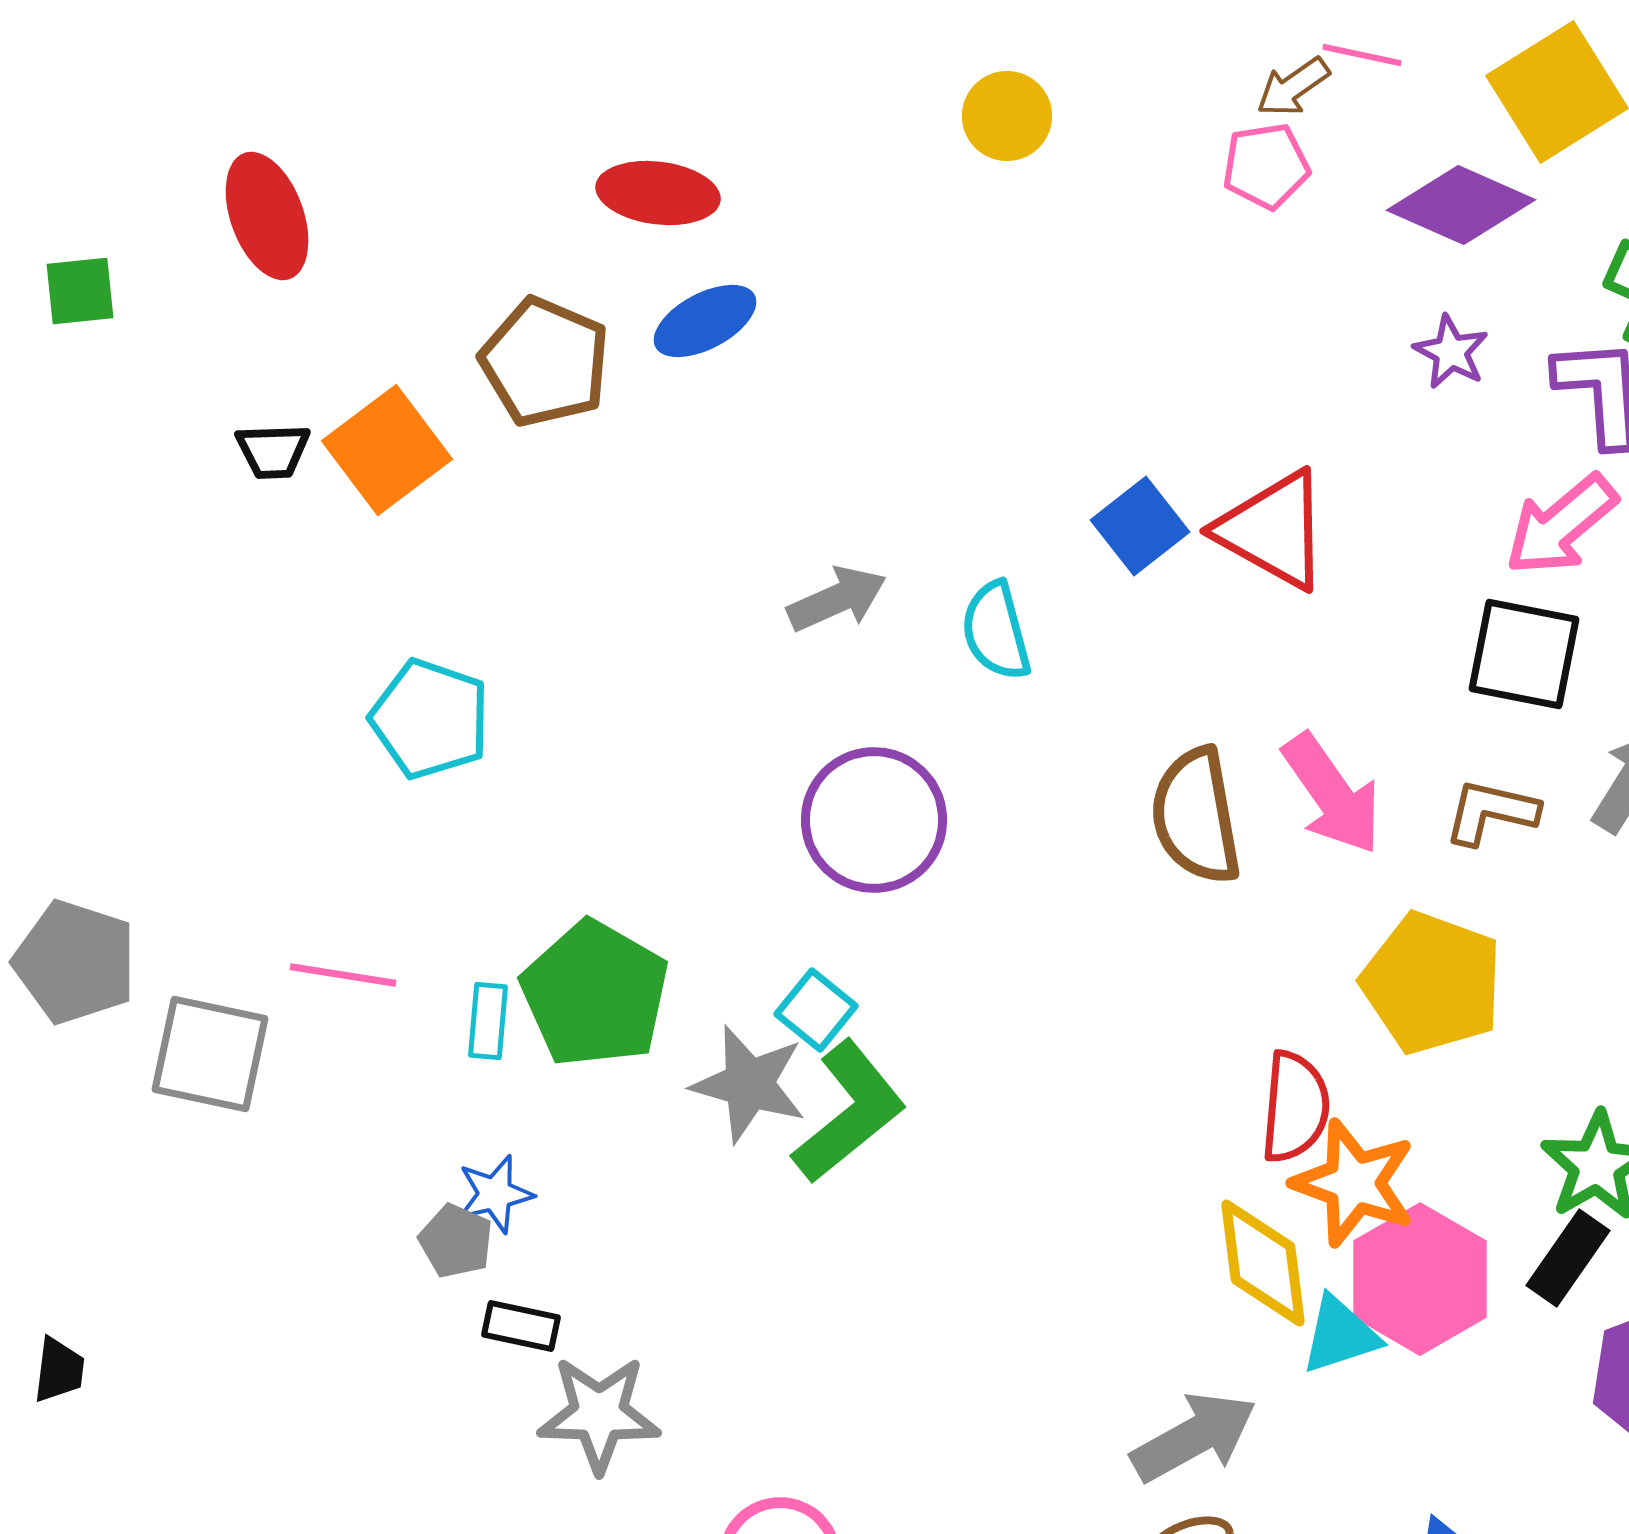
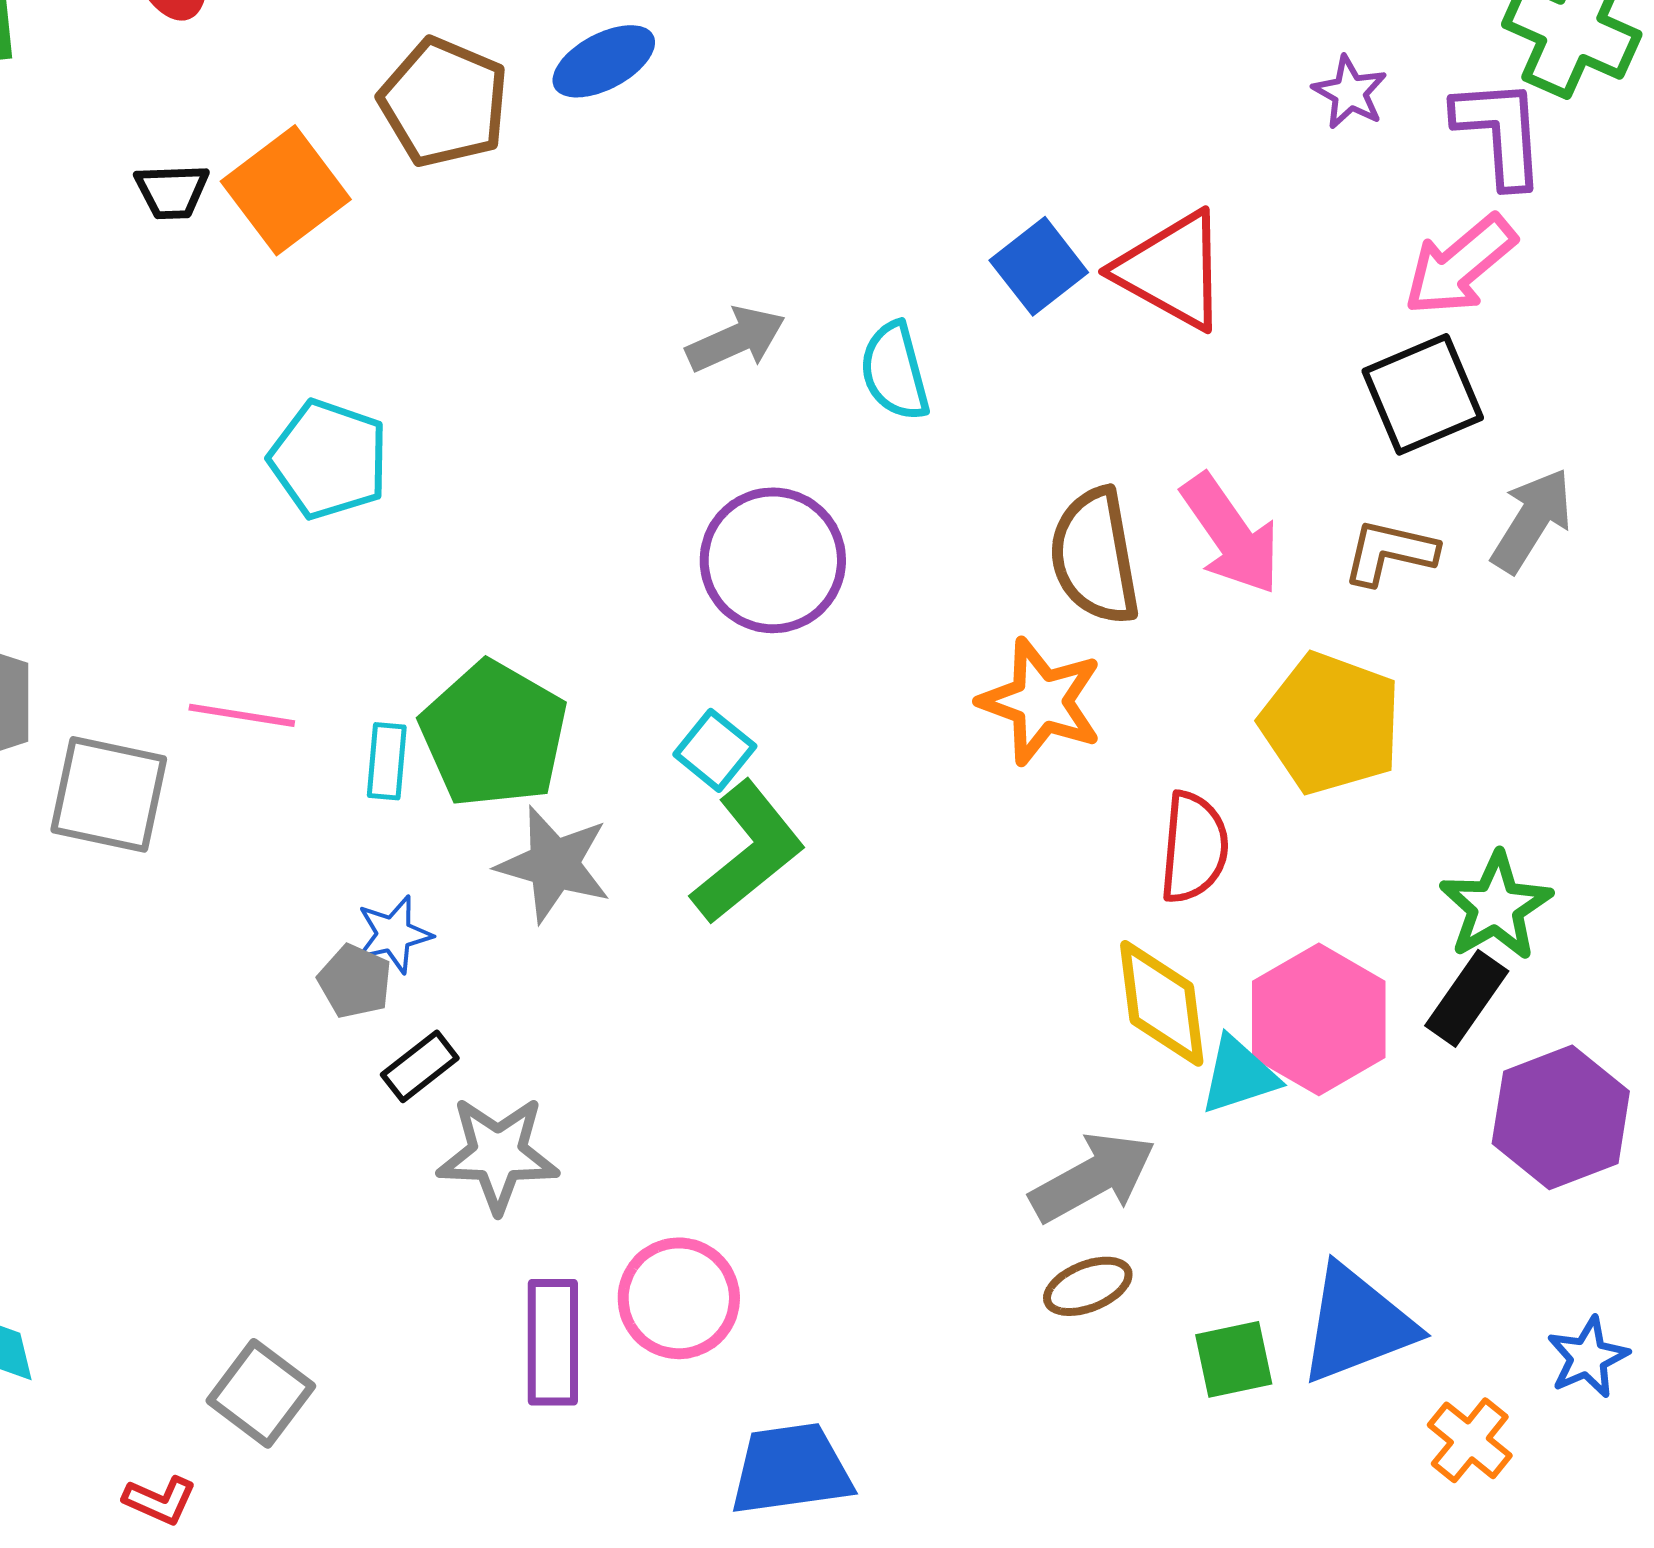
black square: (1524, 654) -> (1423, 394), turned -34
gray star: (749, 1084) -> (554, 864), moved
orange star: (1354, 1183) -> (1041, 701), moved
black rectangle: (521, 1326) -> (420, 1066), turned -50

